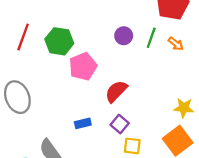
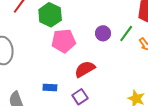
purple circle: (124, 36) -> (103, 33), moved

